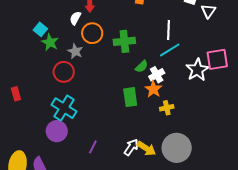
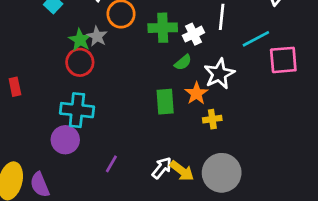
green star: (50, 42) -> (80, 40), moved
cyan line: (170, 50) -> (256, 39), moved
white star: (197, 70) -> (219, 74), moved
white cross: (157, 75) -> (193, 34), moved
cyan cross: (64, 108) -> (77, 110), turned -30

